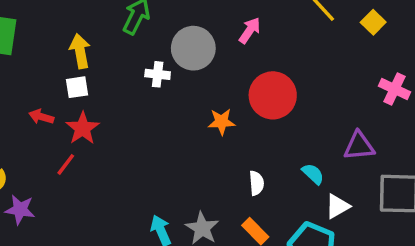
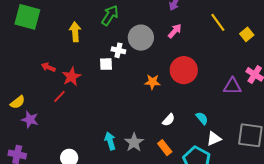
white square: (77, 87) -> (106, 64), moved
purple triangle: (359, 146) -> (232, 86), moved
white semicircle: (256, 183) -> (169, 120), turned 40

